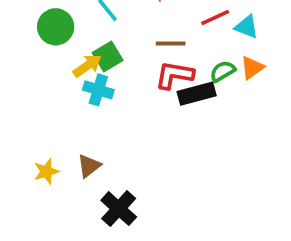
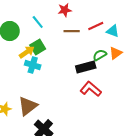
brown line: (171, 44) -> (72, 31), moved
red L-shape: (174, 75) -> (91, 89), moved, turned 30
brown triangle: (89, 166) -> (28, 106), size x1.5

